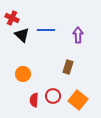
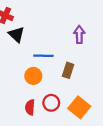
blue line: (46, 30) -> (43, 56), moved
orange circle: (23, 74) -> (33, 76), moved

